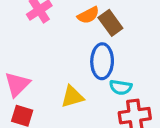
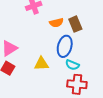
orange semicircle: (88, 15) -> (56, 23), moved

